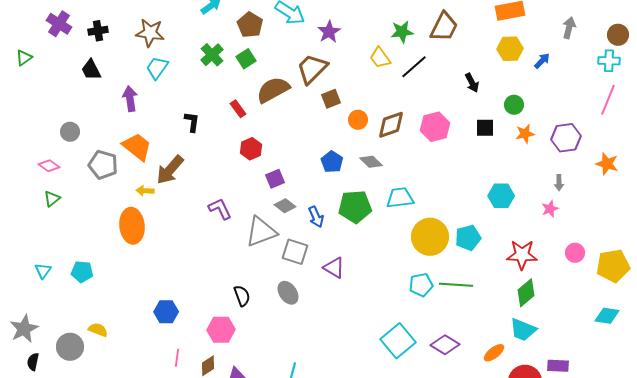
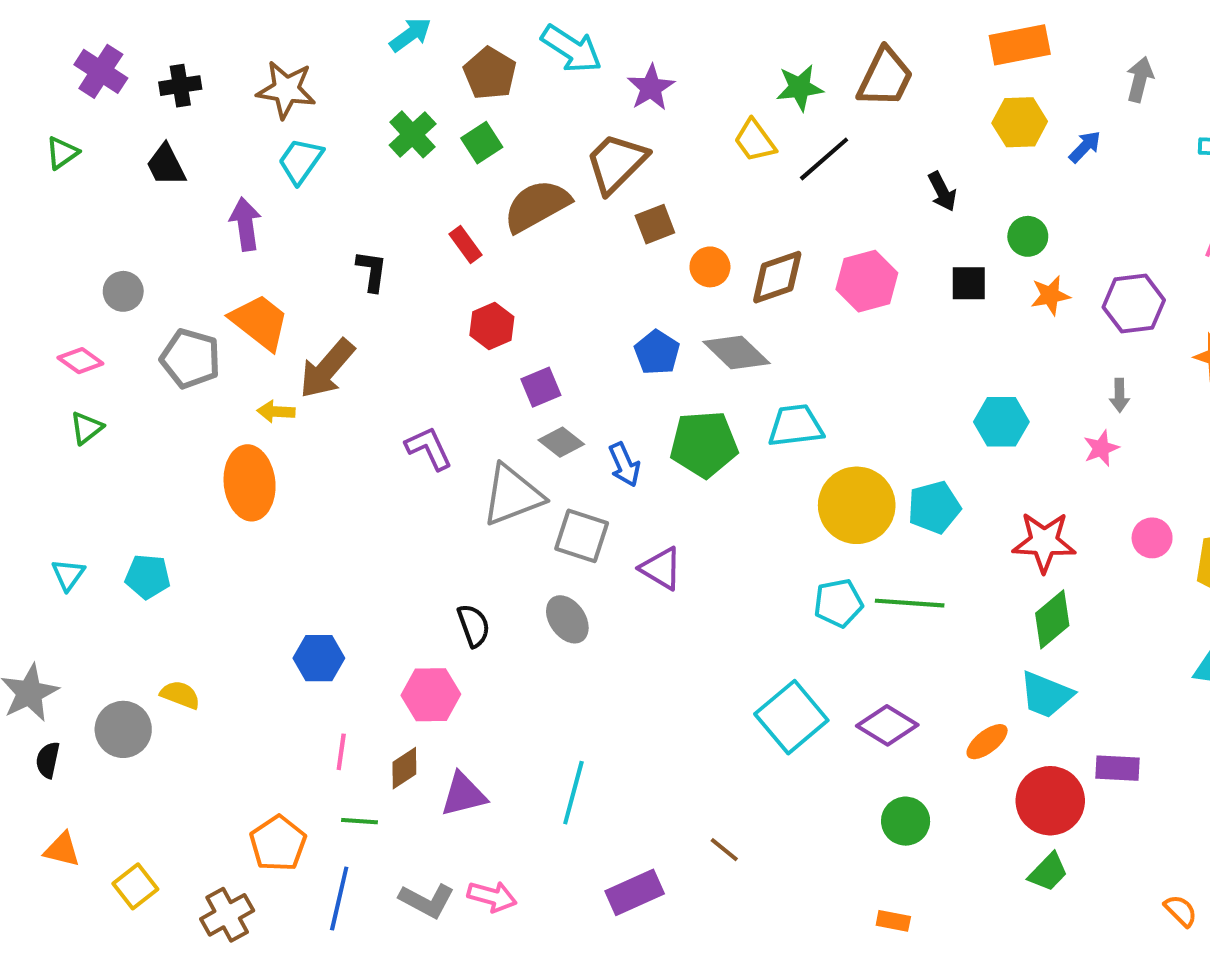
green triangle: (24, 58) -> (62, 153), moved
gray diamond: (371, 162) -> (736, 352), size x1.4

